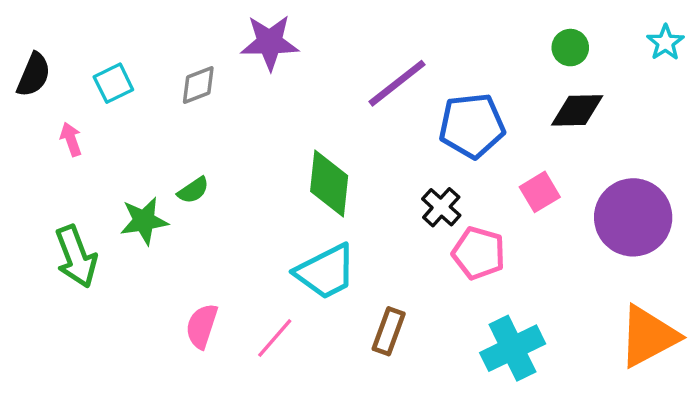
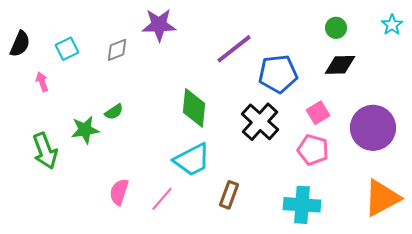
black cross: (441, 207) -> (260, 122), size x1.6
pink pentagon: (479, 253) -> (313, 150), moved
cyan cross: (513, 348) -> (302, 205), turned 30

